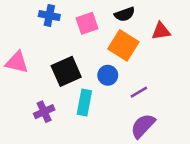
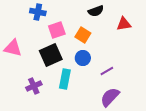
pink square: (87, 23) -> (57, 30), moved
orange square: (123, 45) -> (83, 35), moved, size x0.7

